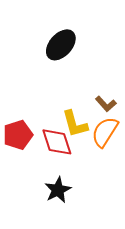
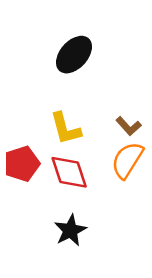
yellow L-shape: (75, 124) -> (65, 129), moved

